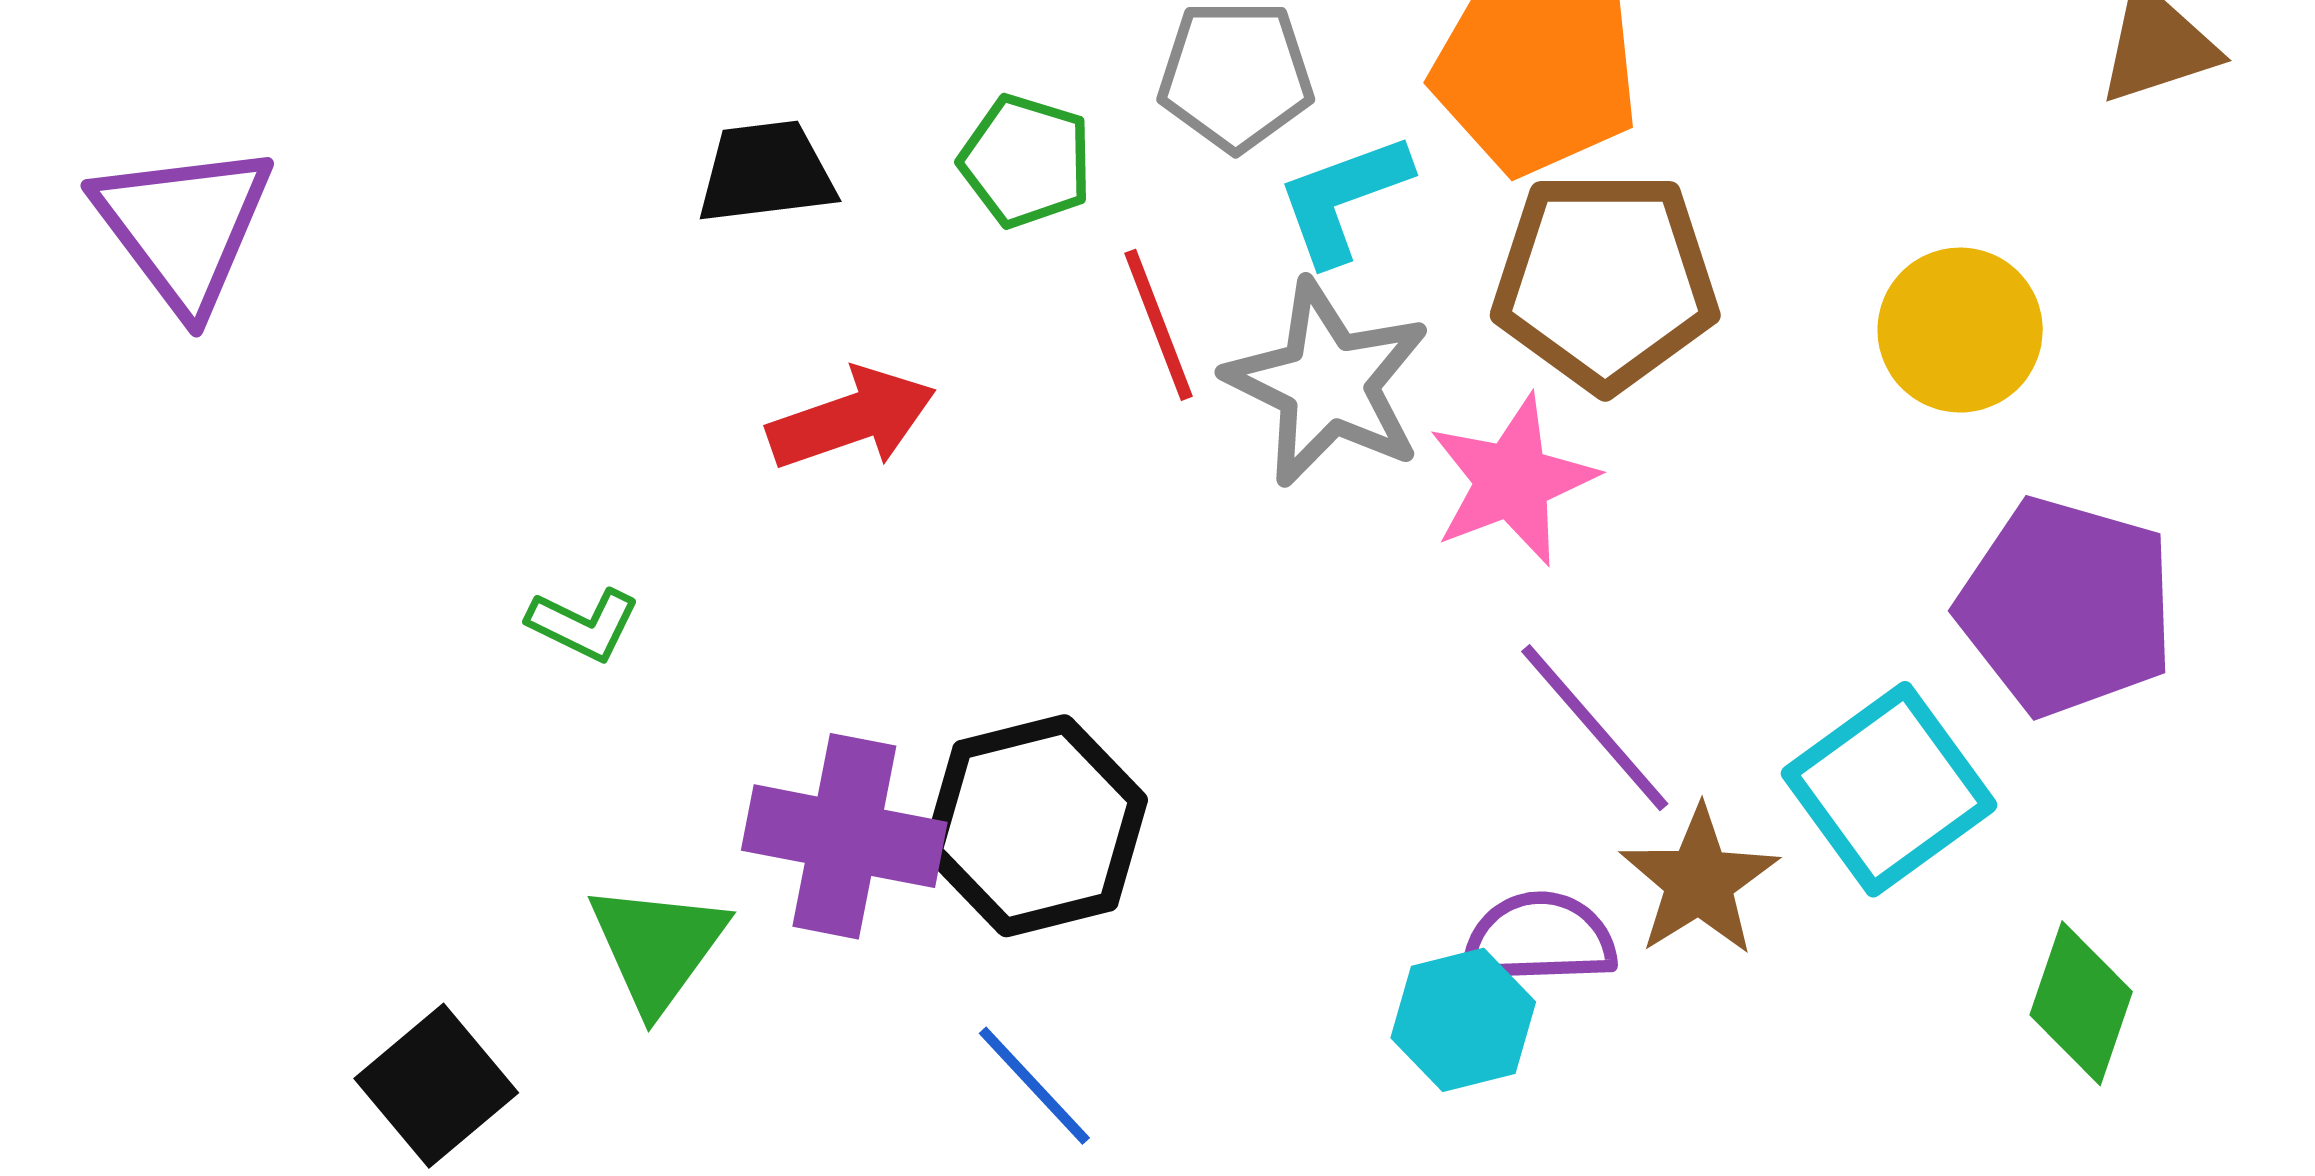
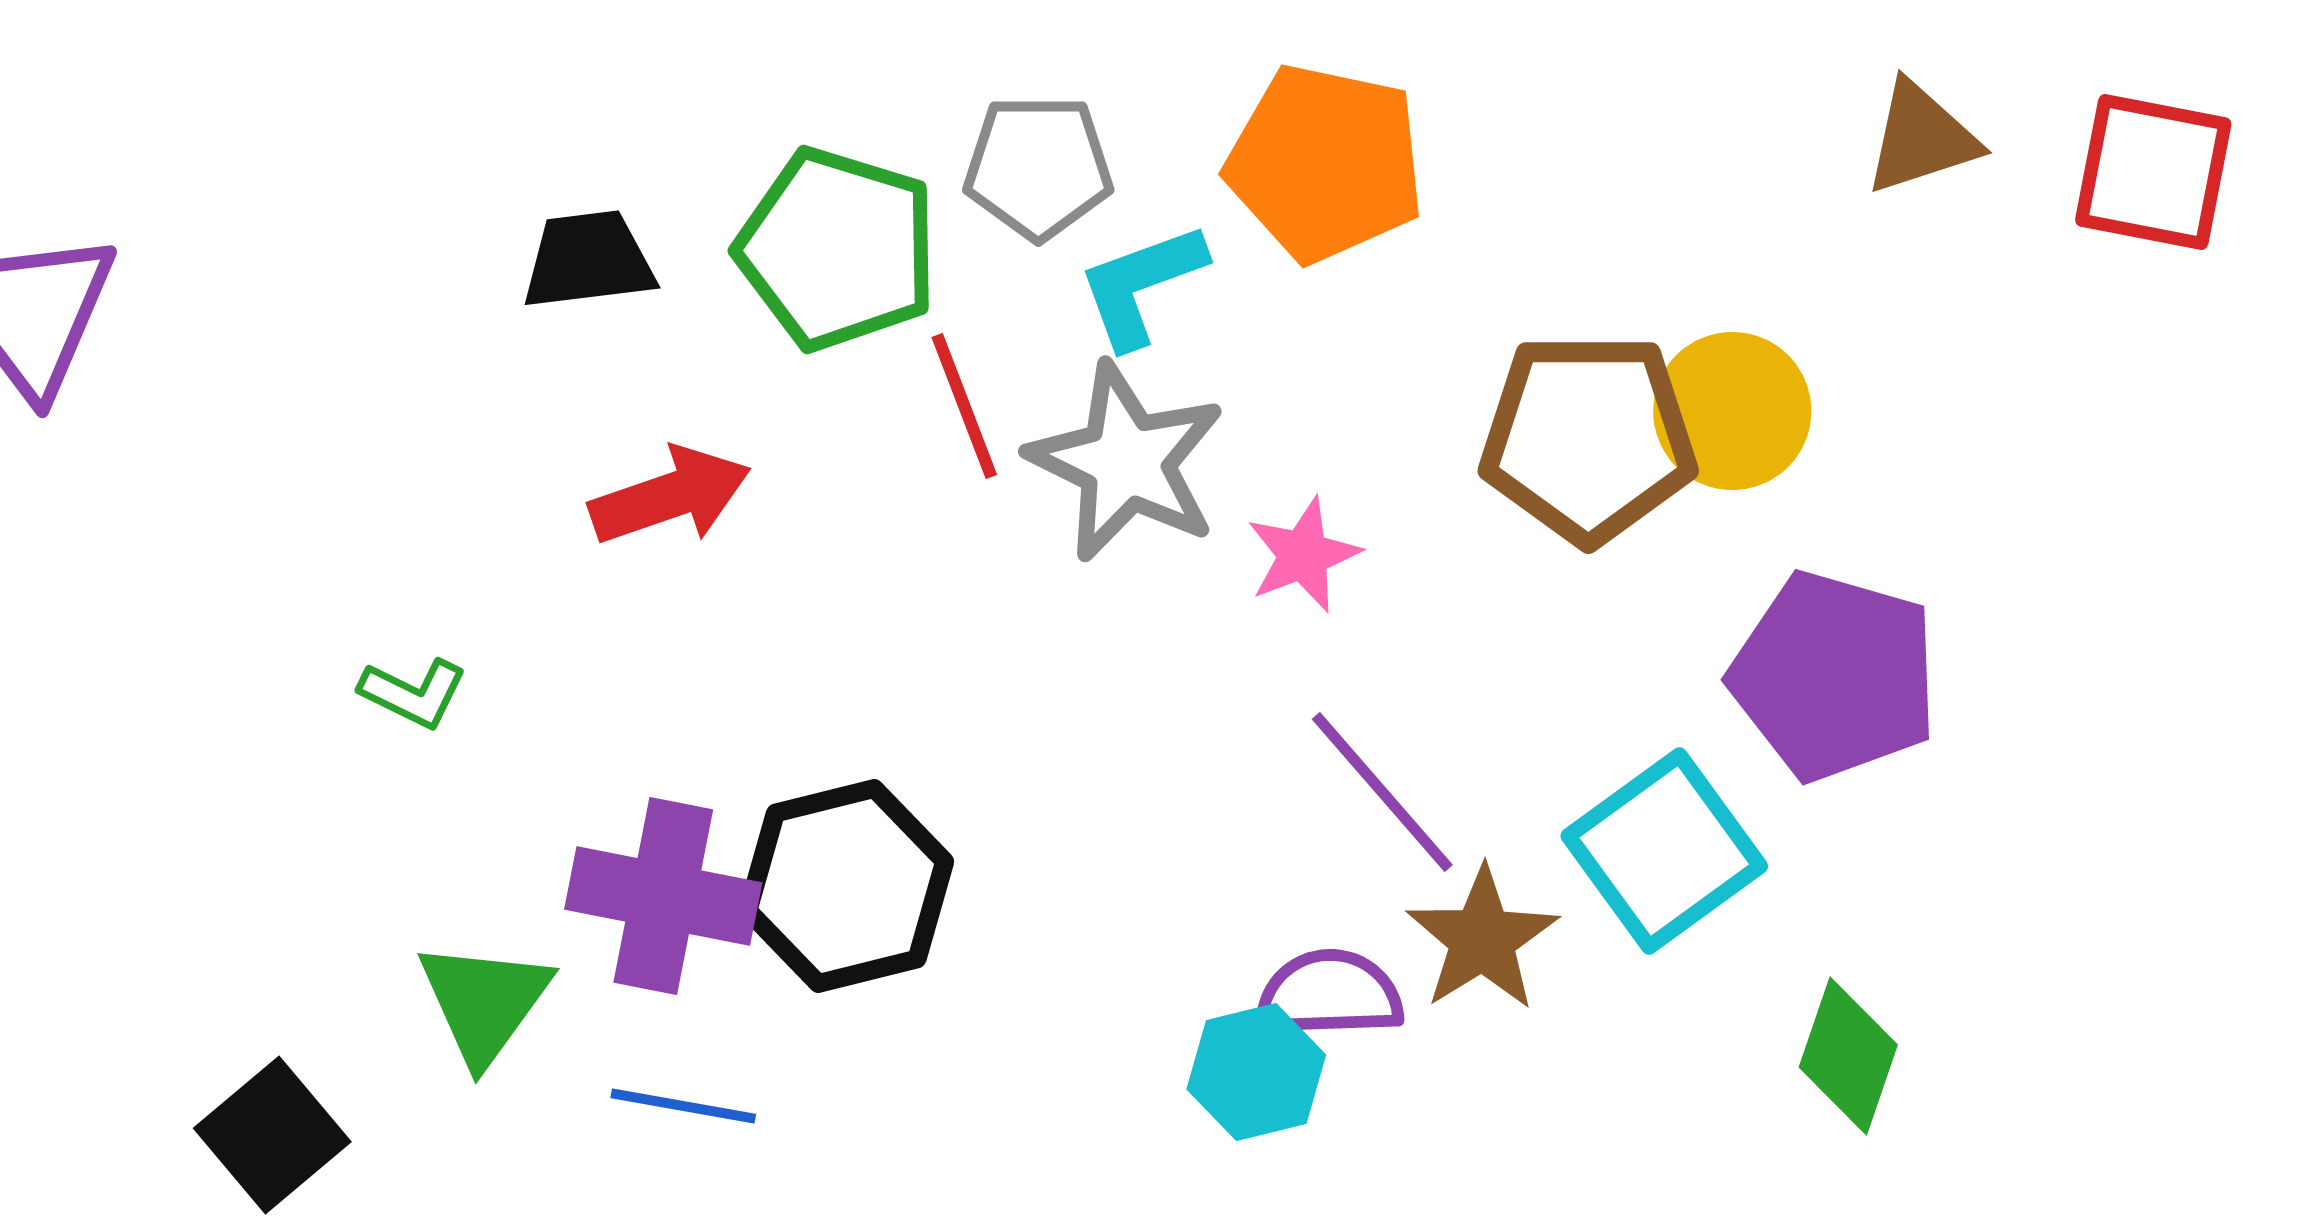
green pentagon: (1026, 161) -> (837, 249), size x1.6
brown pentagon: (1605, 281) -> (1588, 438), moved
pink star: (1512, 480) -> (1303, 555), size x0.7
blue line: (1034, 1086) -> (683, 1106), moved, turned -37

